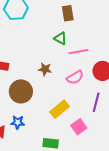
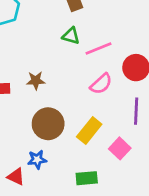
brown star: (45, 69) -> (36, 81), moved
brown circle: (21, 91) -> (48, 124), moved

